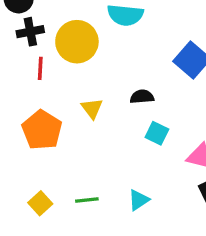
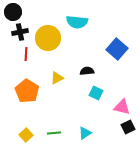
yellow triangle: (92, 108) -> (57, 78), turned 40

